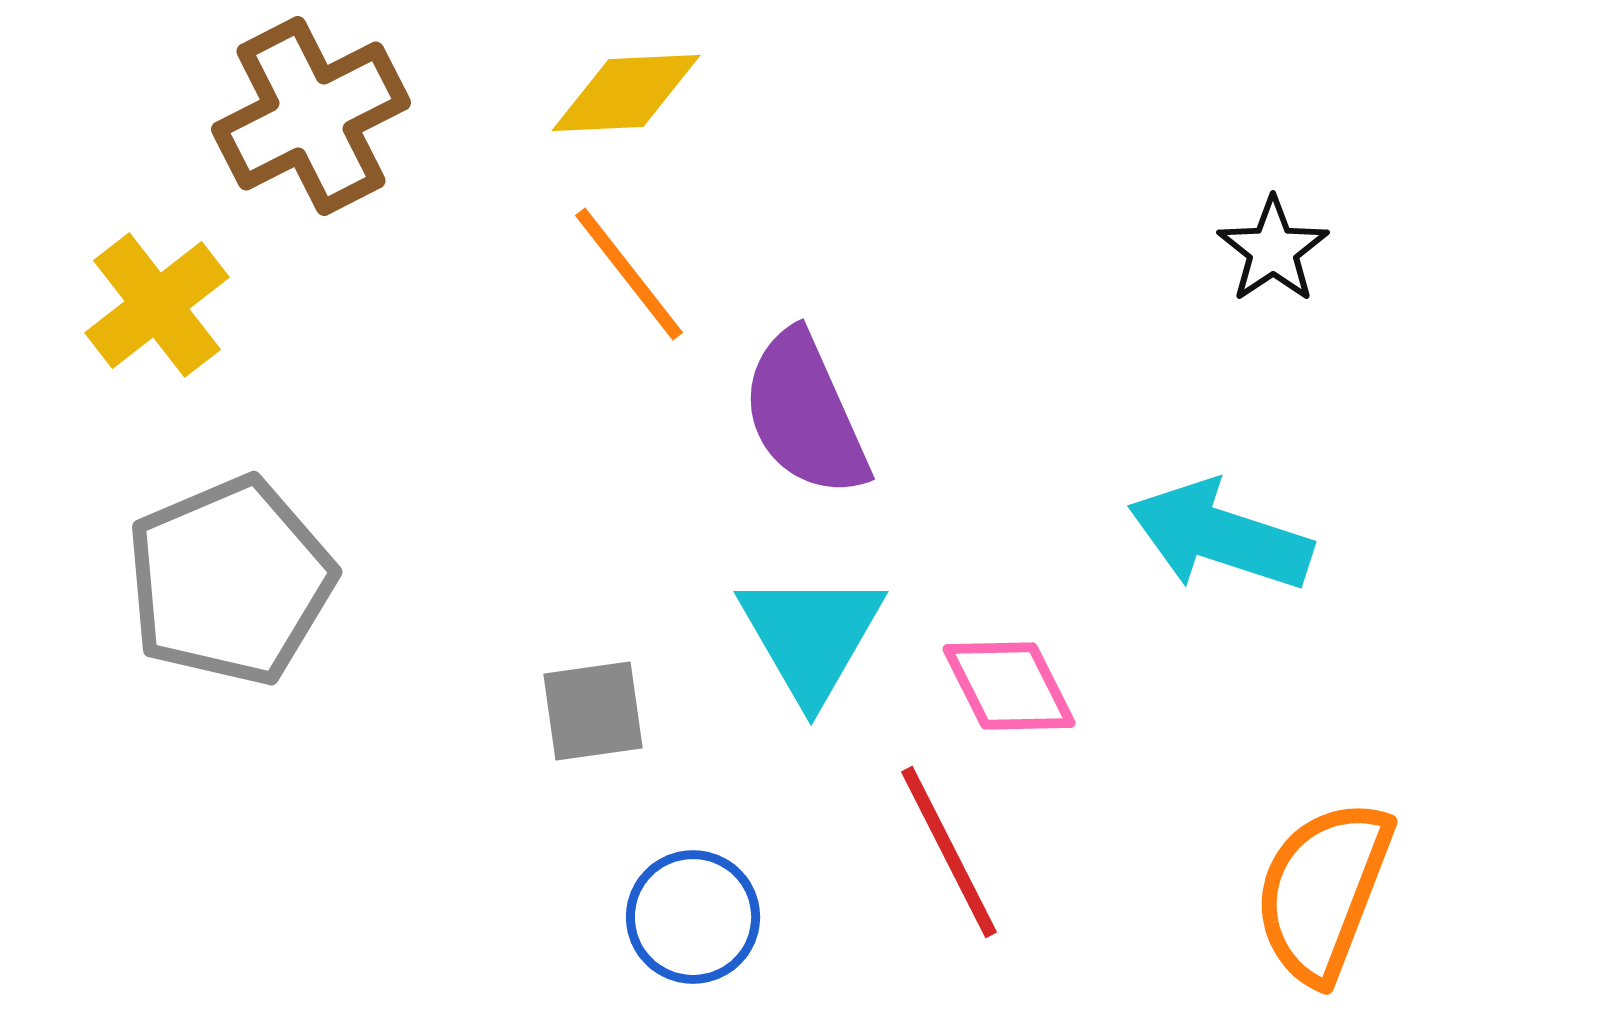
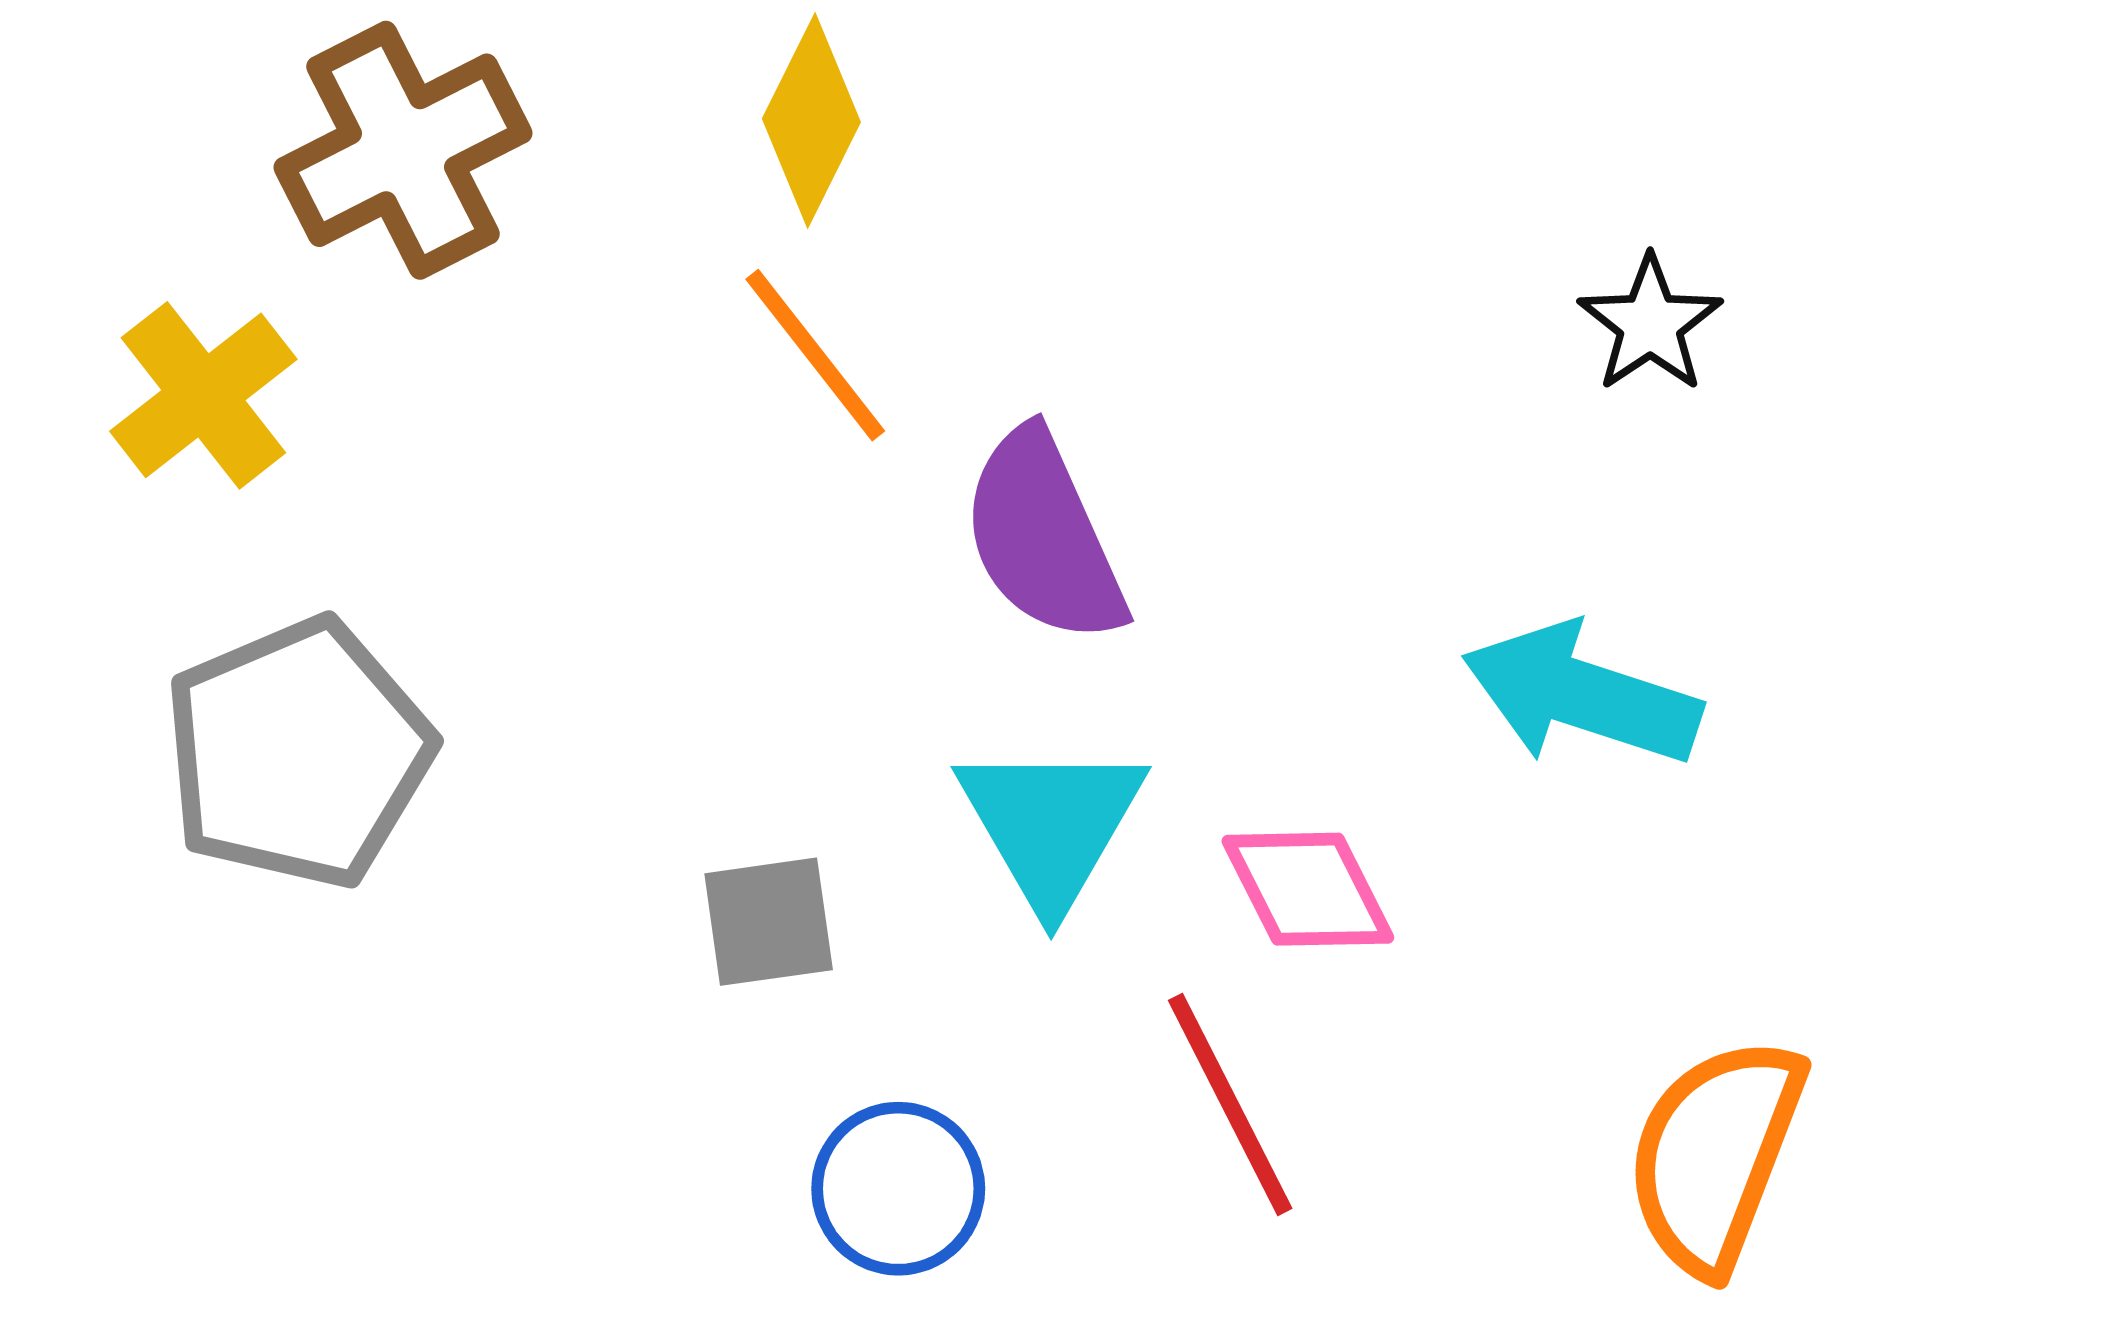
yellow diamond: (626, 93) -> (811, 120), turned -61

